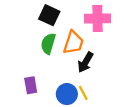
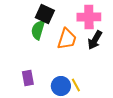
green semicircle: (48, 44) -> (38, 30), moved
black arrow: (85, 62) -> (95, 40), moved

